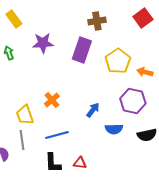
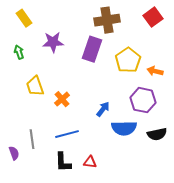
brown cross: (97, 21) -> (107, 20), size x1.4
yellow trapezoid: (25, 115) -> (35, 86), moved
blue semicircle: (114, 129) -> (124, 128), size x1.4

